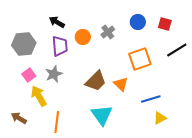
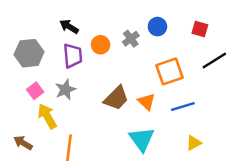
blue circle: (138, 22) -> (157, 27), moved
blue line: (151, 99) -> (183, 107), moved
cyan triangle: (102, 115) -> (142, 139), moved

